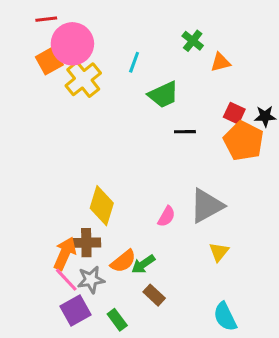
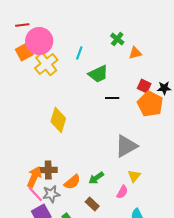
yellow diamond: (102, 206) -> (58, 120), moved
pink semicircle: (166, 216) -> (122, 192), moved
green arrow: (143, 264) -> (96, 178), moved

